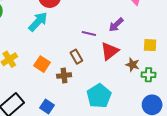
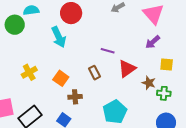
cyan arrow: (38, 22) -> (59, 37), turned 110
purple arrow: (116, 25) -> (153, 42), moved
brown cross: (64, 75) -> (75, 97), moved

